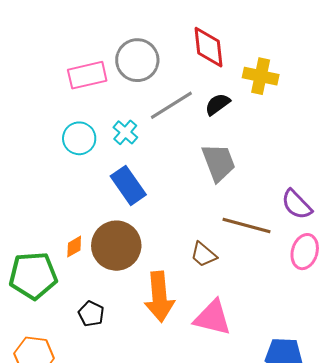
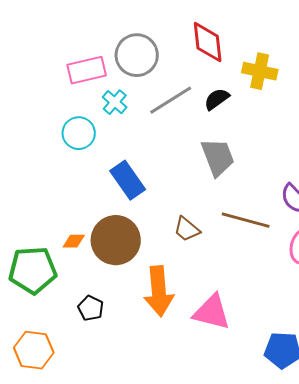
cyan cross: (125, 132) -> (115, 102), moved
orange diamond: (74, 247) -> (74, 241), turned 30
brown trapezoid: (203, 255) -> (187, 229), moved

